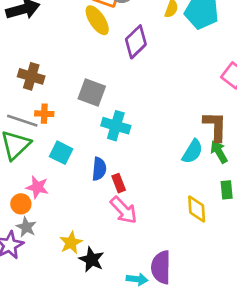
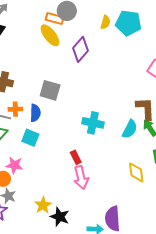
cyan cross: (116, 126) -> (93, 123), moved
blue semicircle: (99, 169) -> (35, 113), moved
pink arrow: (124, 210) -> (81, 177), turned 35

